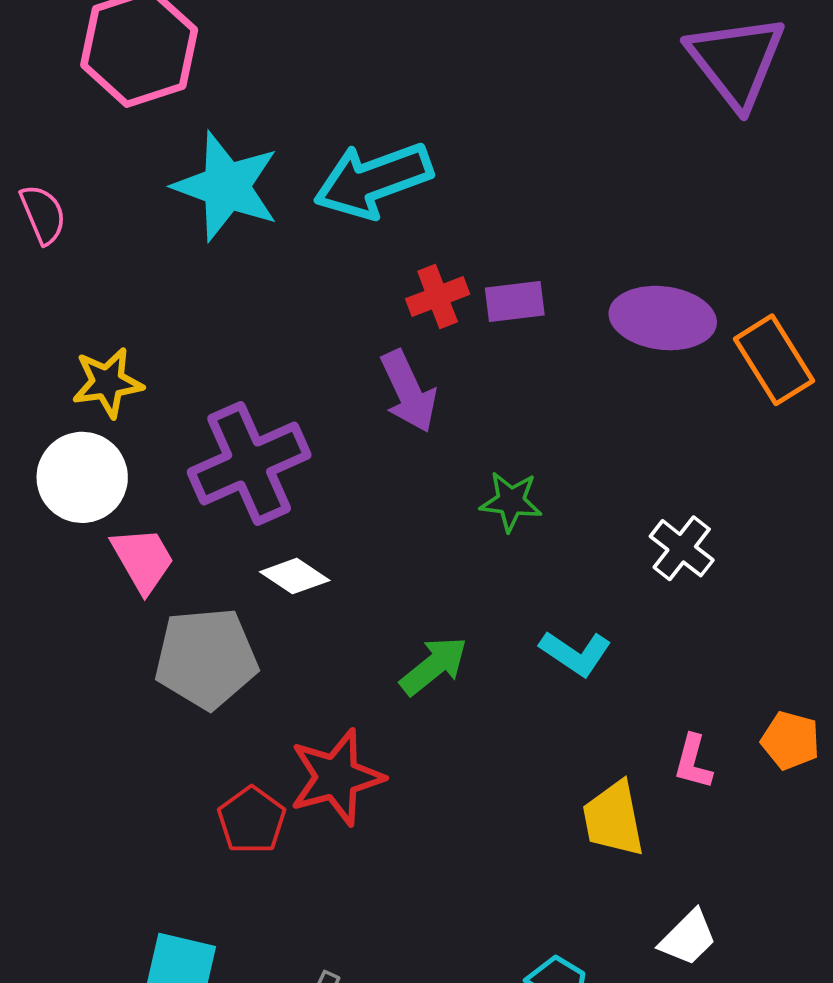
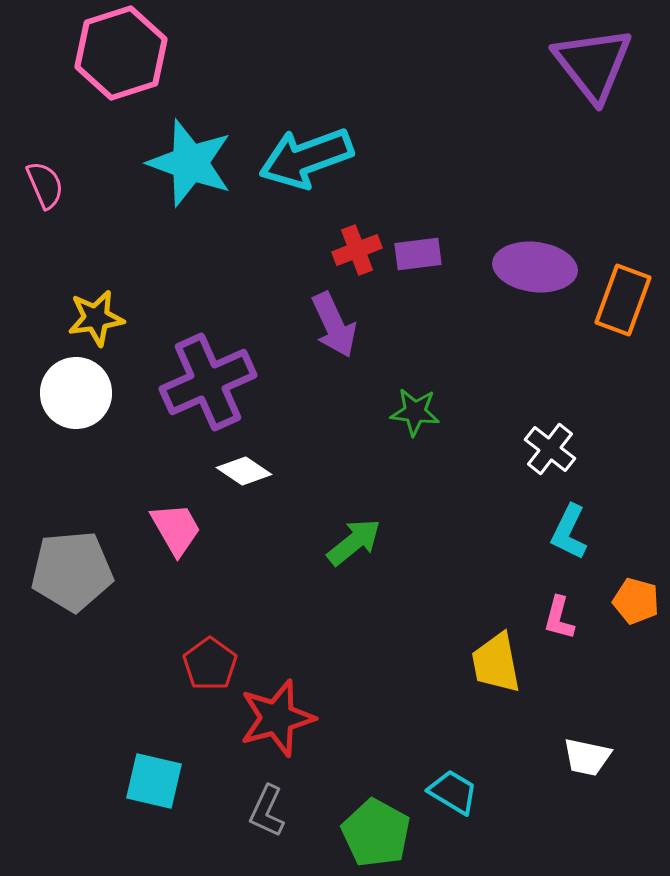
orange rectangle: (774, 360) -> (623, 300), turned 52
pink trapezoid: (143, 560) -> (176, 529), moved
cyan L-shape: (575, 653) -> (569, 532), moved, turned 82
gray pentagon: (206, 658) -> (72, 571), moved
red star: (336, 777) -> (277, 718), moved
white trapezoid: (688, 938) -> (587, 757), moved, turned 57

